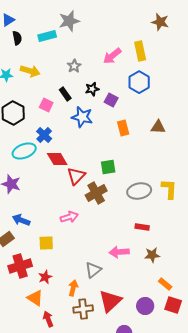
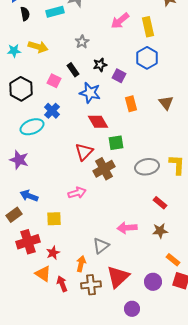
pink arrow: (112, 56) -> (120, 21), moved
brown triangle: (158, 127) -> (166, 103), turned 49
red diamond: (57, 159) -> (98, 122), moved
red rectangle: (142, 227) -> (160, 203), moved, turned 32
red arrow: (48, 319) -> (62, 284), moved

